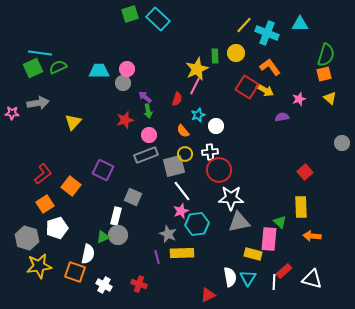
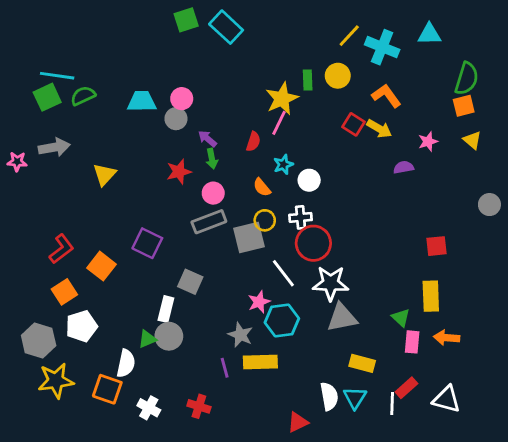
red square: (247, 87) -> (353, 124), size x0.7
red square: (305, 172) -> (437, 246), turned 35
white line: (182, 191) -> (283, 273), moved
pink rectangle: (269, 239) -> (412, 342), moved, size x0.7

